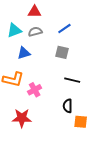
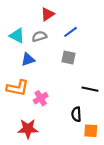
red triangle: (34, 12) -> (48, 14), moved, turned -32
cyan triangle: (14, 30) -> (17, 36), turned 49
black line: (72, 80) -> (90, 89), moved

